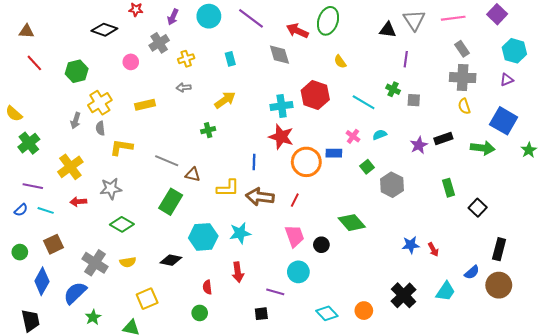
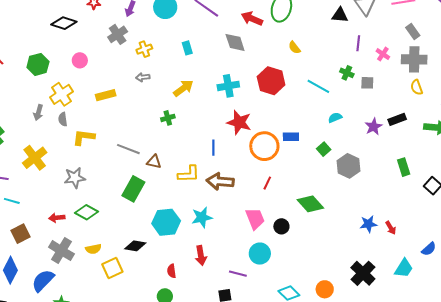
pink circle: (131, 62) -> (80, 60), moved
cyan cross: (282, 106) -> (228, 86), moved
pink cross: (353, 136) -> (383, 54), moved
red line: (295, 200) -> (267, 183), moved
red arrow: (78, 202) -> (57, 218), moved
yellow square: (147, 299) -> (112, 268), moved

